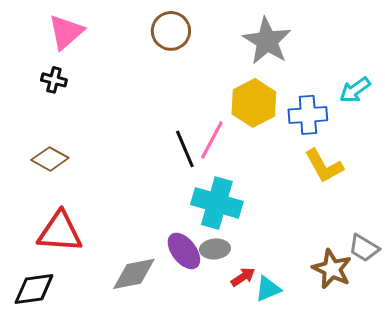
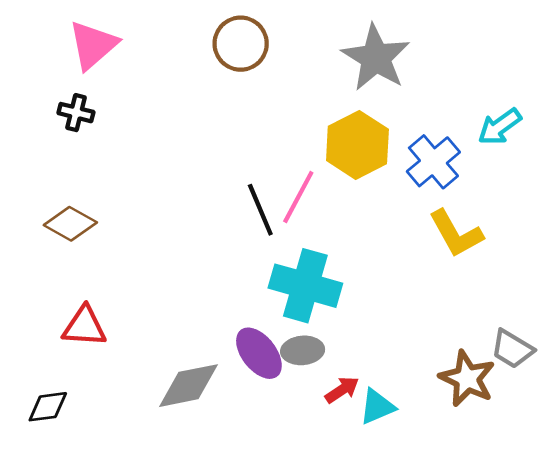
blue cross: (308, 115) -> (433, 162), turned -36
red triangle: (60, 232) -> (84, 326), size x0.7
black diamond: (34, 289) -> (48, 407), size x0.7

